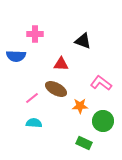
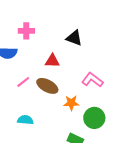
pink line: (32, 98) -> (23, 82), moved

